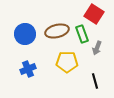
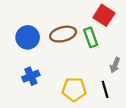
gray arrow: (97, 48) -> (115, 65), moved
yellow pentagon: (67, 62) -> (74, 89), moved

